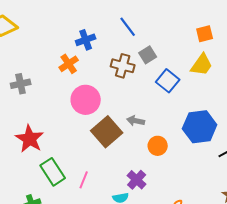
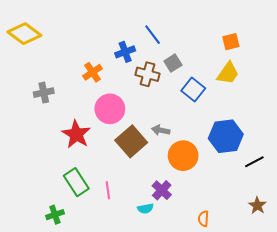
blue cross: (86, 40) -> (125, 52), moved
red star: (30, 139) -> (76, 134), moved
orange circle: (158, 146) -> (183, 156), size x1.5
pink line: (84, 180) -> (108, 190), turned -30

